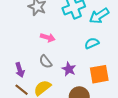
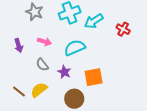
cyan semicircle: (92, 43) -> (75, 48), moved, size x1.5
purple arrow: (20, 70) -> (19, 45), moved

